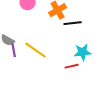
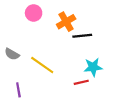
purple line: (14, 50) -> (18, 90), moved

